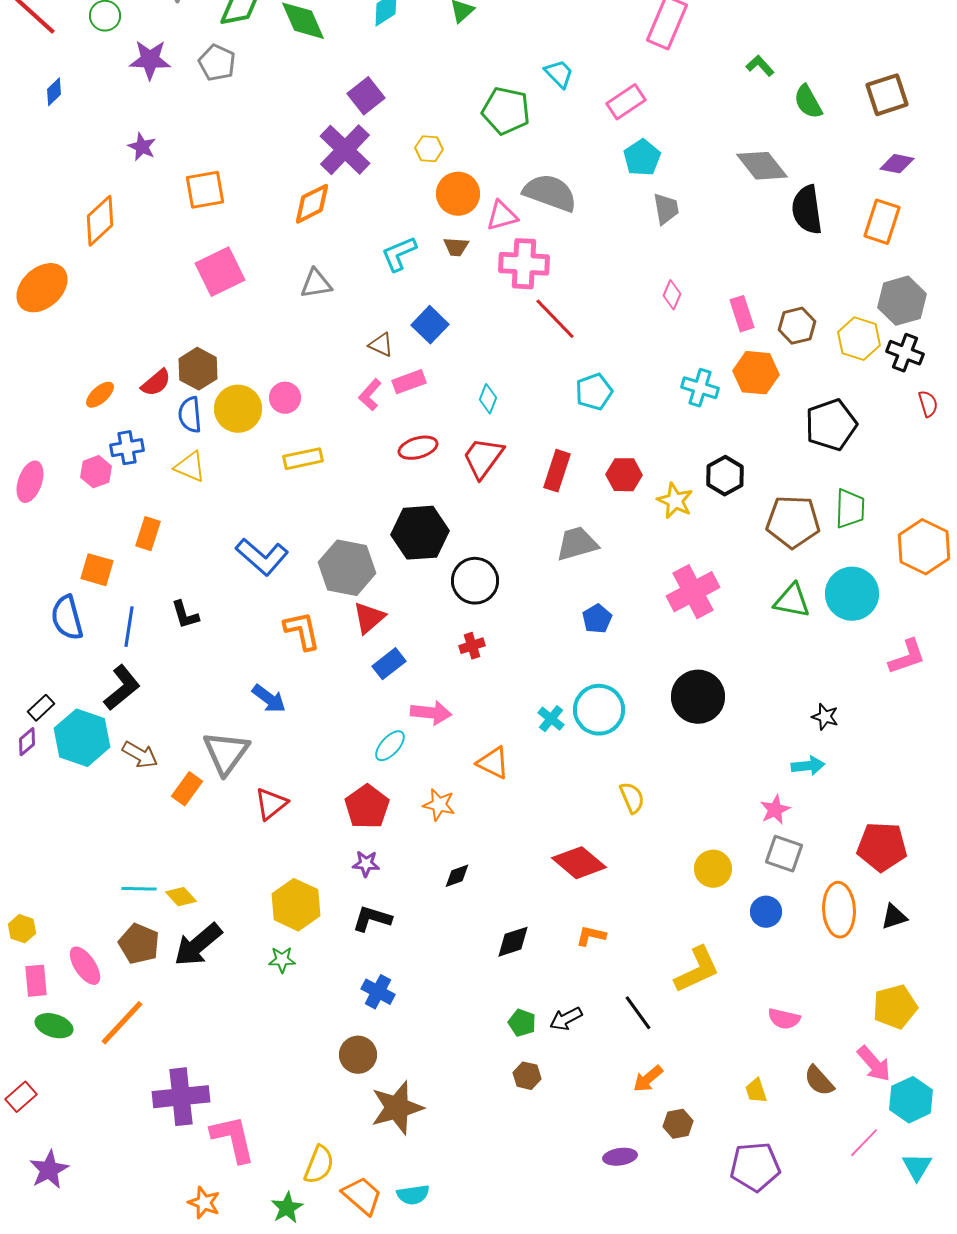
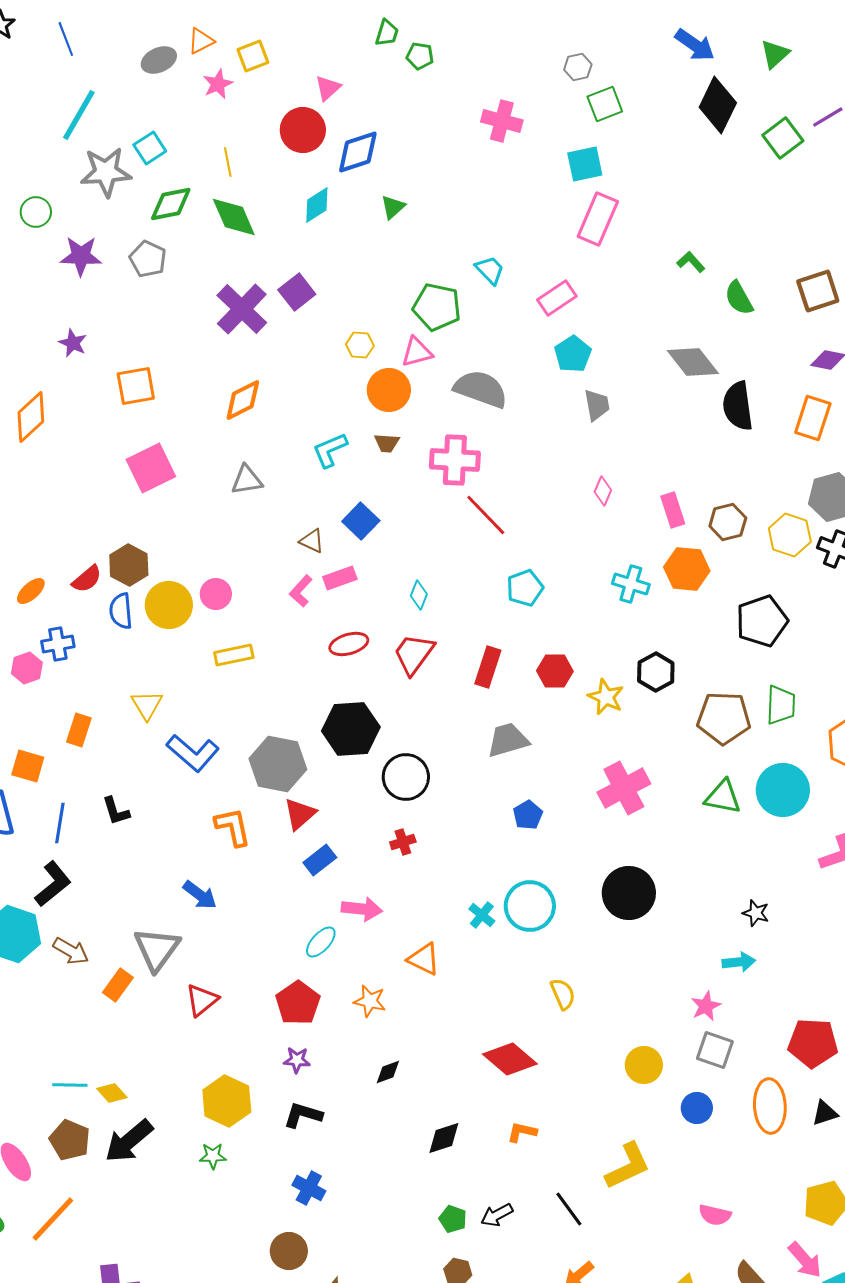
purple cross: (345, 150) -> (242, 309), moved
pink triangle: (502, 216) -> (417, 352), moved
yellow triangle: (190, 467) -> (147, 705), moved, turned 36

